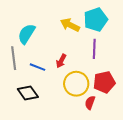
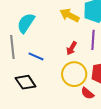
red arrow: (61, 61) -> (72, 48), moved
red semicircle: (90, 103) -> (87, 93), turned -72

